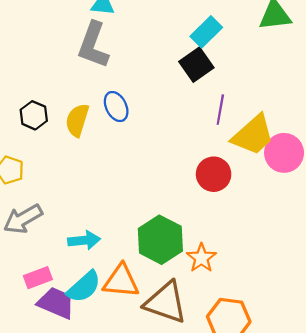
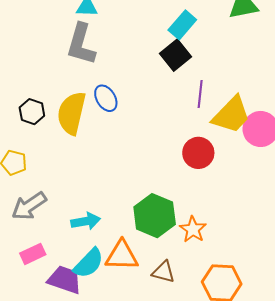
yellow semicircle: (77, 120) -> (72, 113), size x1.4
pink rectangle: (38, 278) -> (33, 254), moved
brown triangle: (166, 302) -> (164, 272), size x0.6

